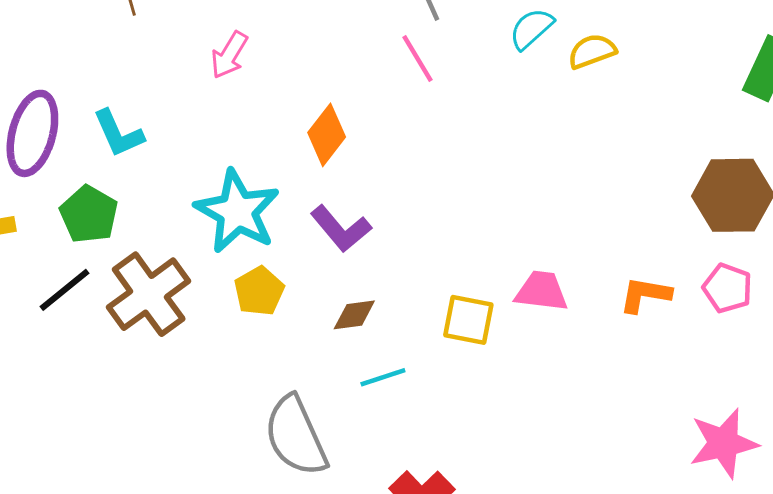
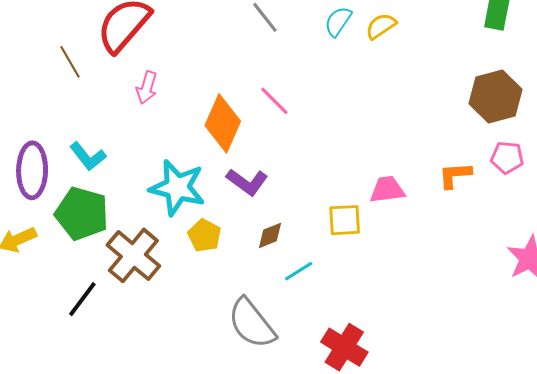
pink line: (418, 58) -> (274, 101), moved
orange diamond: (327, 135) -> (223, 123), size x1.4
green pentagon: (89, 214) -> (82, 214), size x1.4
black line: (65, 290) -> (82, 299), moved

